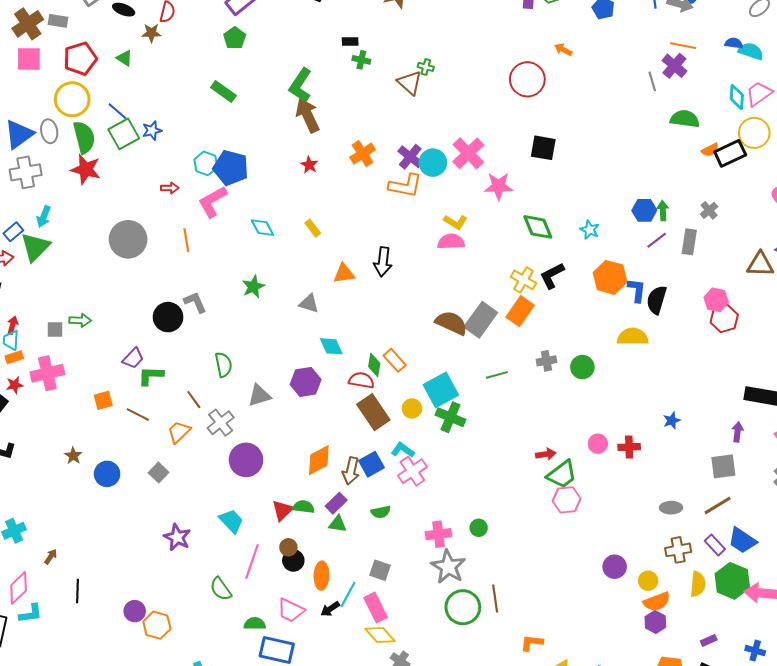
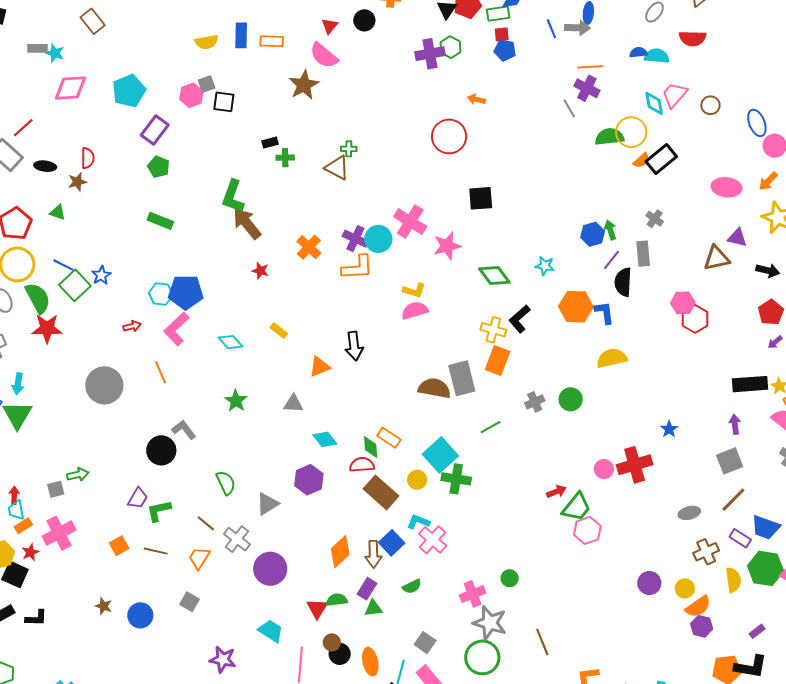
yellow circle: (754, 133) -> (631, 132), moved
black semicircle: (657, 300) -> (623, 282), moved
gray rectangle: (481, 320) -> (462, 378), turned -36
red cross: (629, 447) -> (635, 465), size x1.6
gray square: (380, 570) -> (425, 643), turned 30
green circle: (463, 607) -> (482, 657), moved

